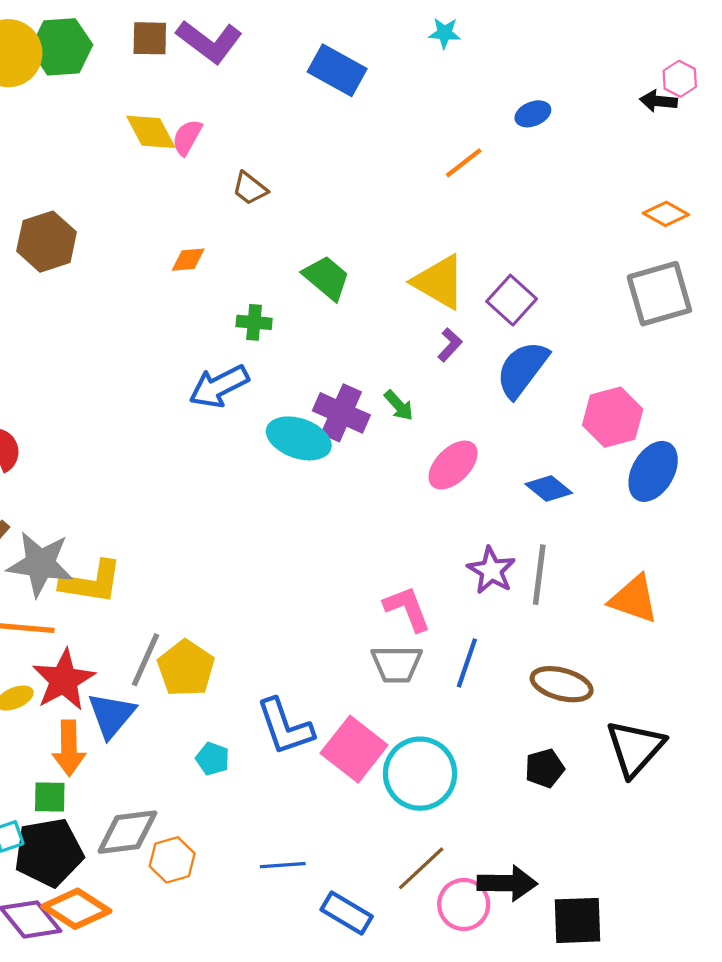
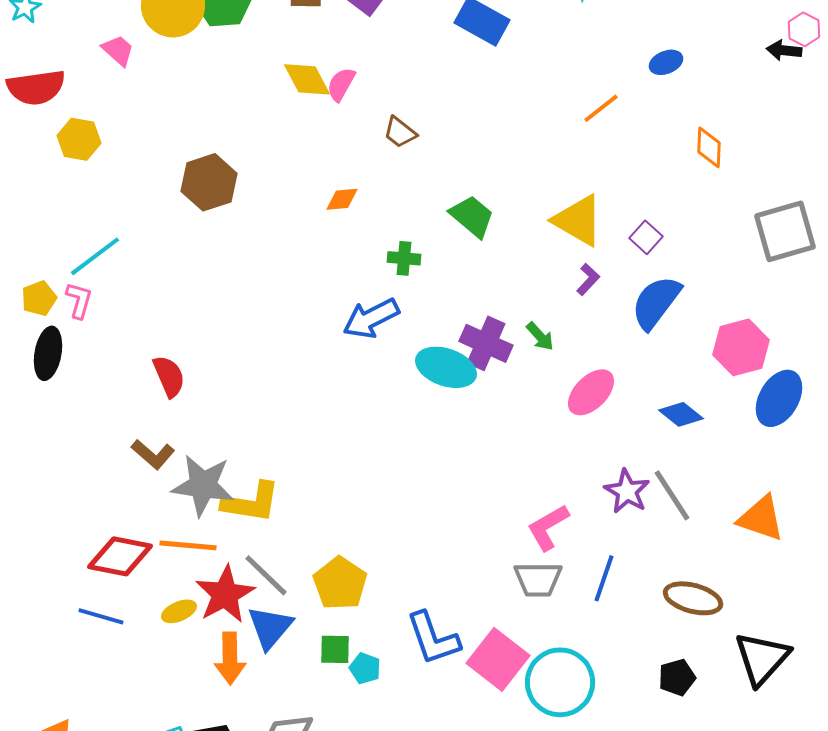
orange diamond: (666, 214) -> (709, 147), moved, turned 63
purple square: (512, 300) -> (646, 237), size x0.7
gray line: (539, 575) -> (672, 495), turned -40
pink L-shape: (407, 609) -> (548, 527), turned -99
gray line: (146, 660) -> (266, 575), moved, turned -70
green square: (50, 797) -> (335, 649), moved

